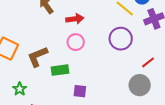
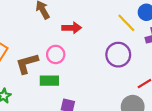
pink circle: (76, 42) -> (56, 54), moved

